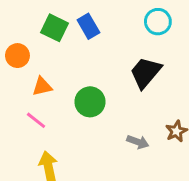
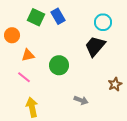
cyan circle: (158, 22) -> (103, 22), moved
gray arrow: (138, 142) -> (81, 100), moved

